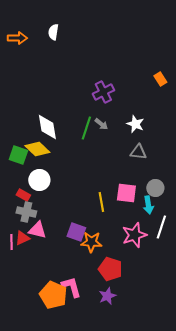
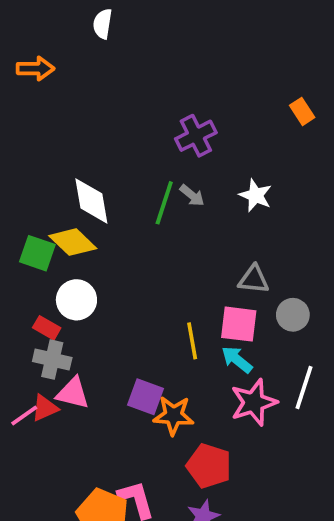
orange arrow: (17, 38) -> (35, 69), moved
gray triangle: (138, 152) -> (254, 279), moved
cyan arrow: (148, 205) -> (237, 360), moved, turned 138
pink line: (11, 242) -> (24, 415), turned 56

